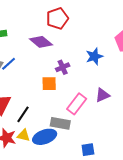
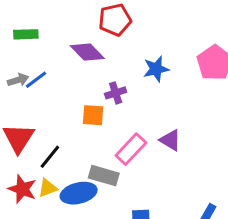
blue star: (94, 56) -> (156, 69), moved
purple triangle: (102, 95) -> (170, 140), turned 49
yellow triangle: (24, 135) -> (48, 188), turned -40

